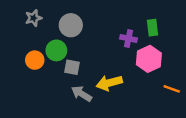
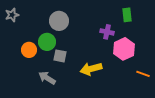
gray star: (34, 18) -> (12, 15), moved
green rectangle: (152, 28) -> (127, 15), moved
gray arrow: (82, 94) -> (47, 78), moved

